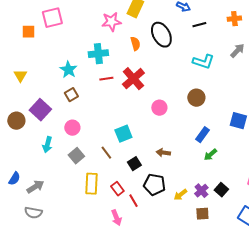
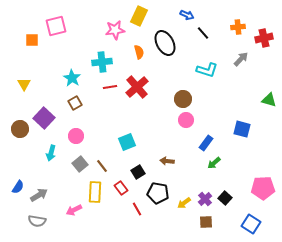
black line: (199, 25) -> (203, 33), turned 64
brown circle: (196, 98) -> (183, 99), moved
pink circle: (159, 108) -> (186, 120), moved
brown line: (106, 153) -> (102, 166), moved
red rectangle: (117, 189) -> (121, 188), moved
pink arrow: (116, 218) -> (74, 210), moved, turned 84

